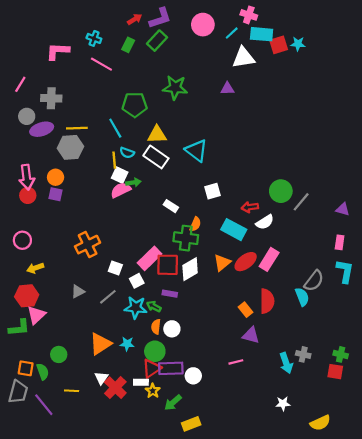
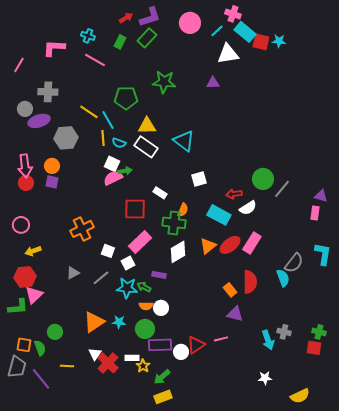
cyan rectangle: (262, 34) -> (245, 32), turned 35
red square: (279, 45) -> (261, 42), turned 30
pink line: (20, 84) -> (19, 65), moved
yellow line: (77, 128) -> (89, 112), moved, turned 36
yellow line: (114, 160) -> (103, 138), moved
pink rectangle: (340, 242) -> (315, 213), moved
red square: (168, 265) -> (135, 209), moved
orange semicircle: (156, 327) -> (146, 306), turned -96
red triangle: (152, 368) -> (196, 345), moved
yellow rectangle: (191, 424) -> (163, 397), moved

